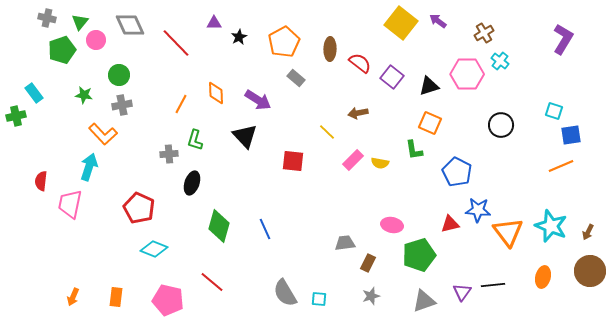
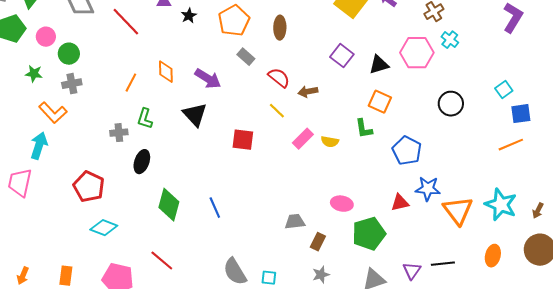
pink circle: (96, 40) -> (46, 37), moved
red semicircle: (360, 63) -> (279, 78), moved
cyan square: (554, 111) -> (504, 90), turned 36

